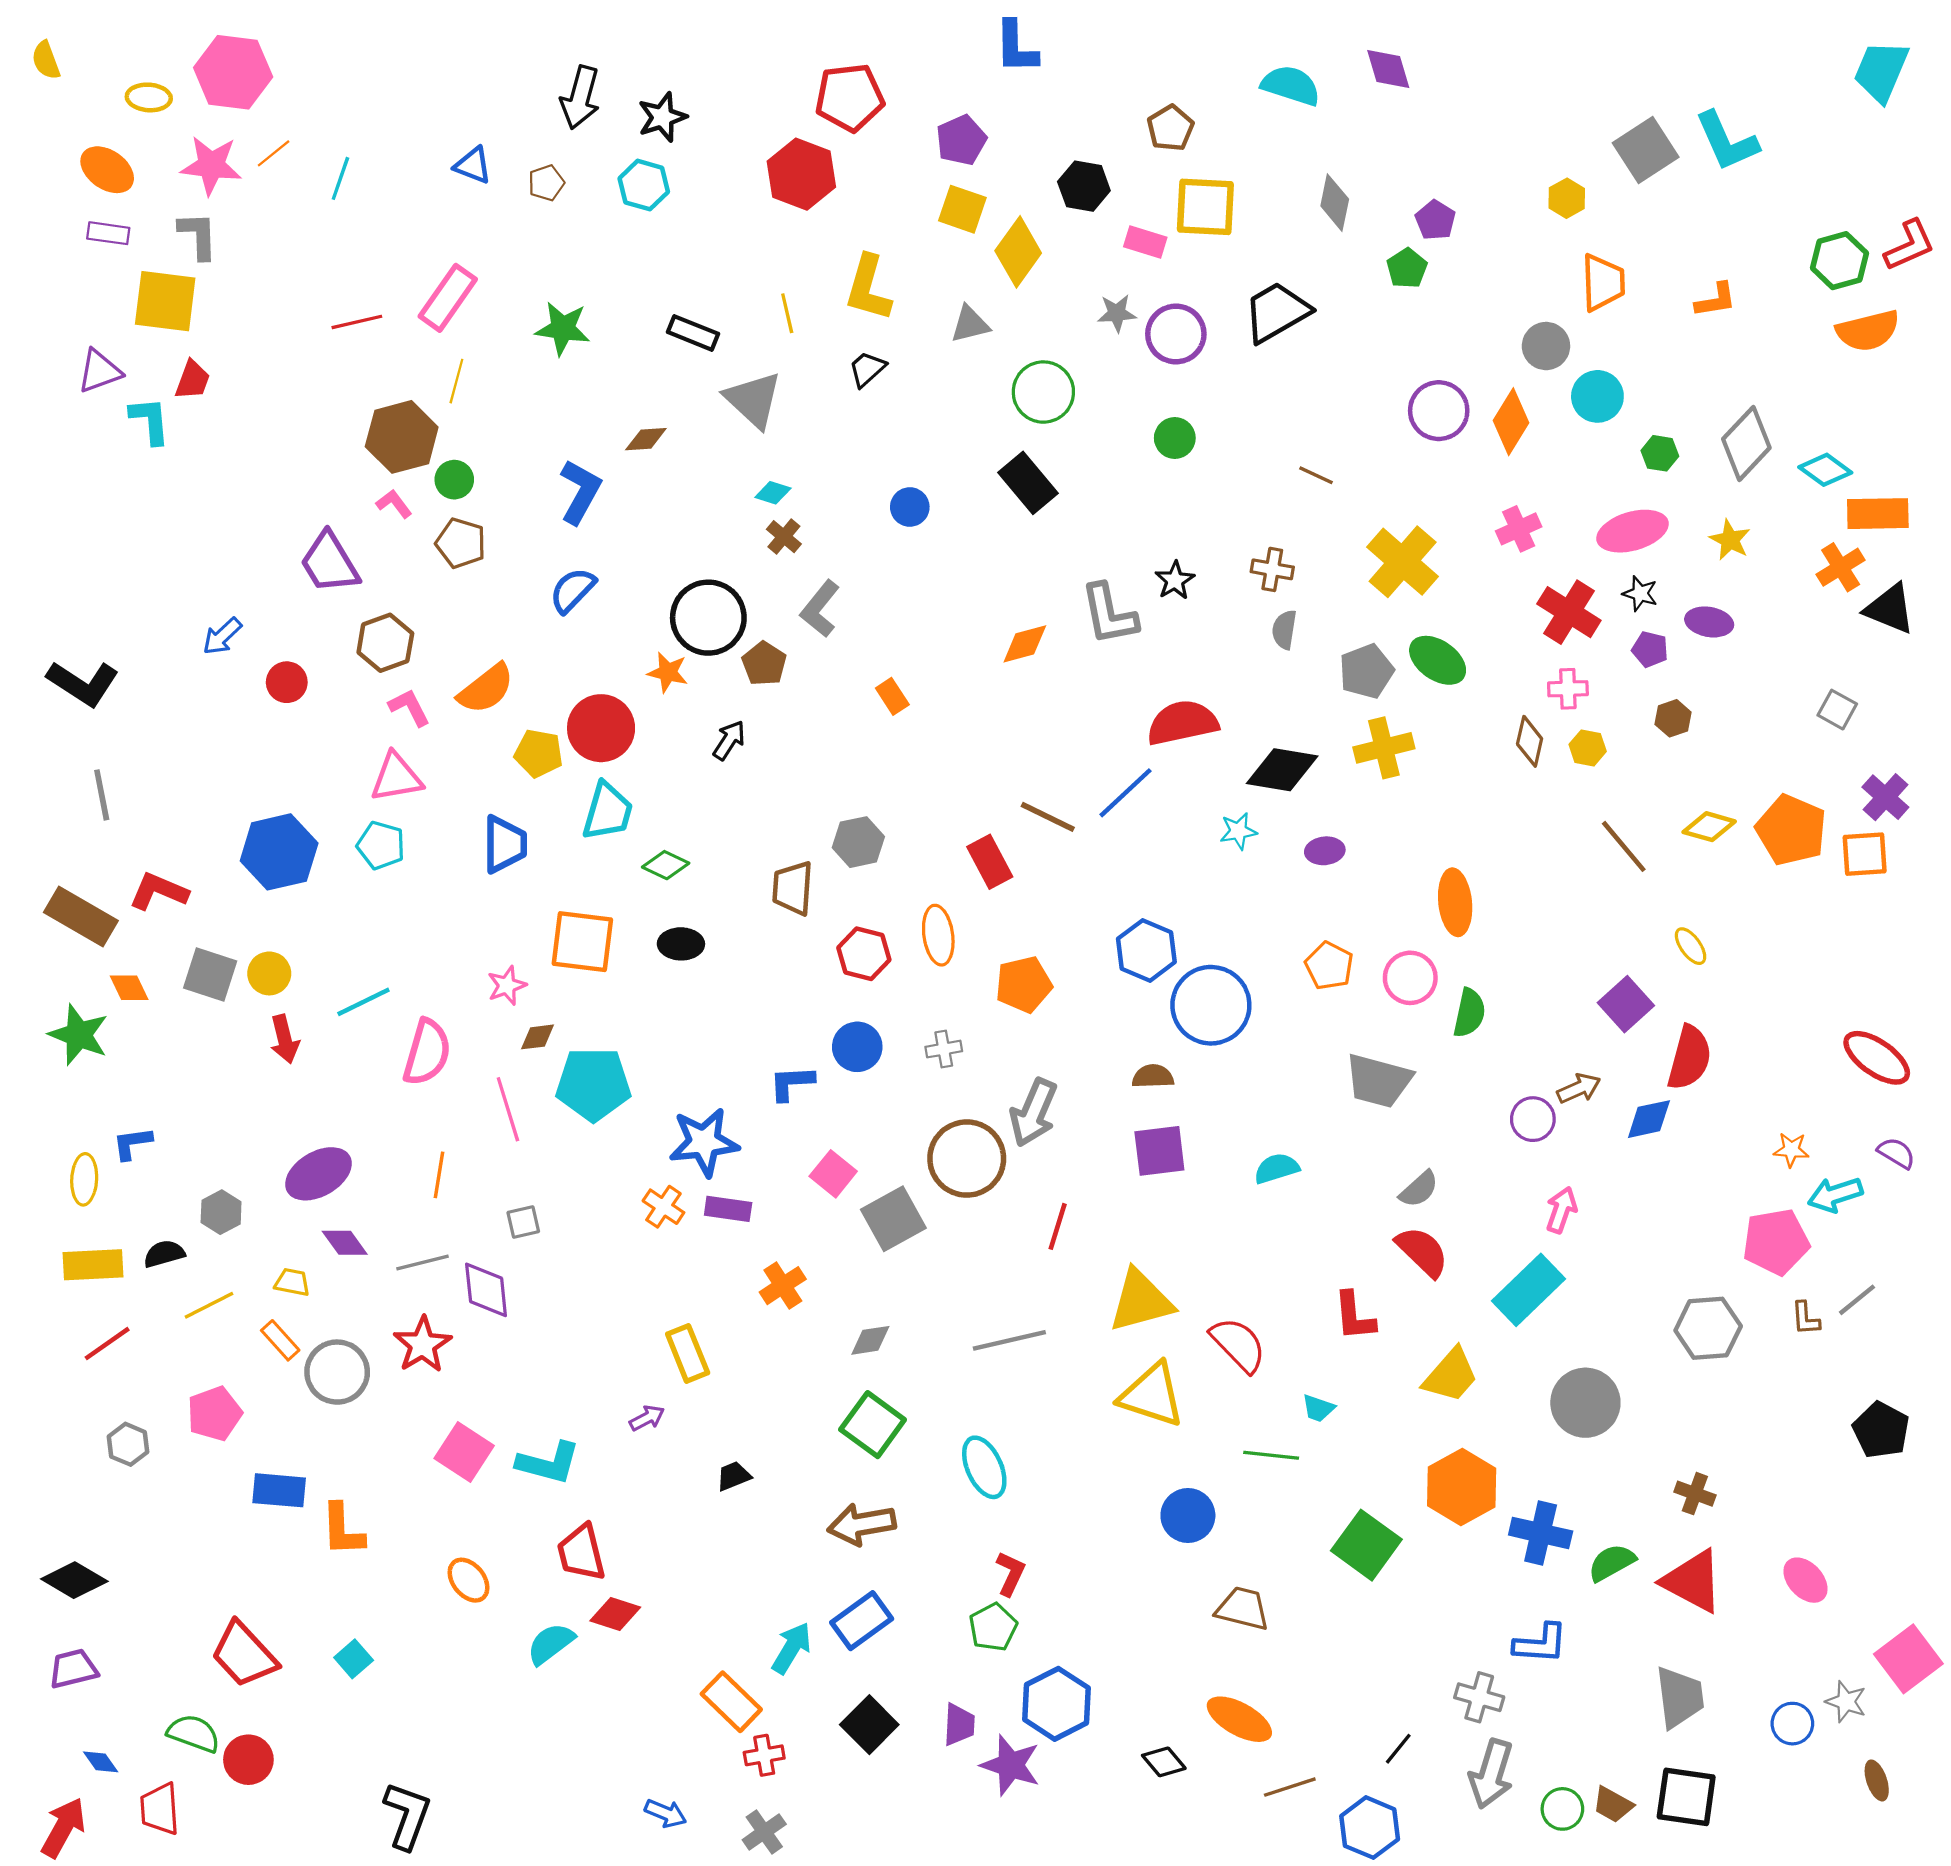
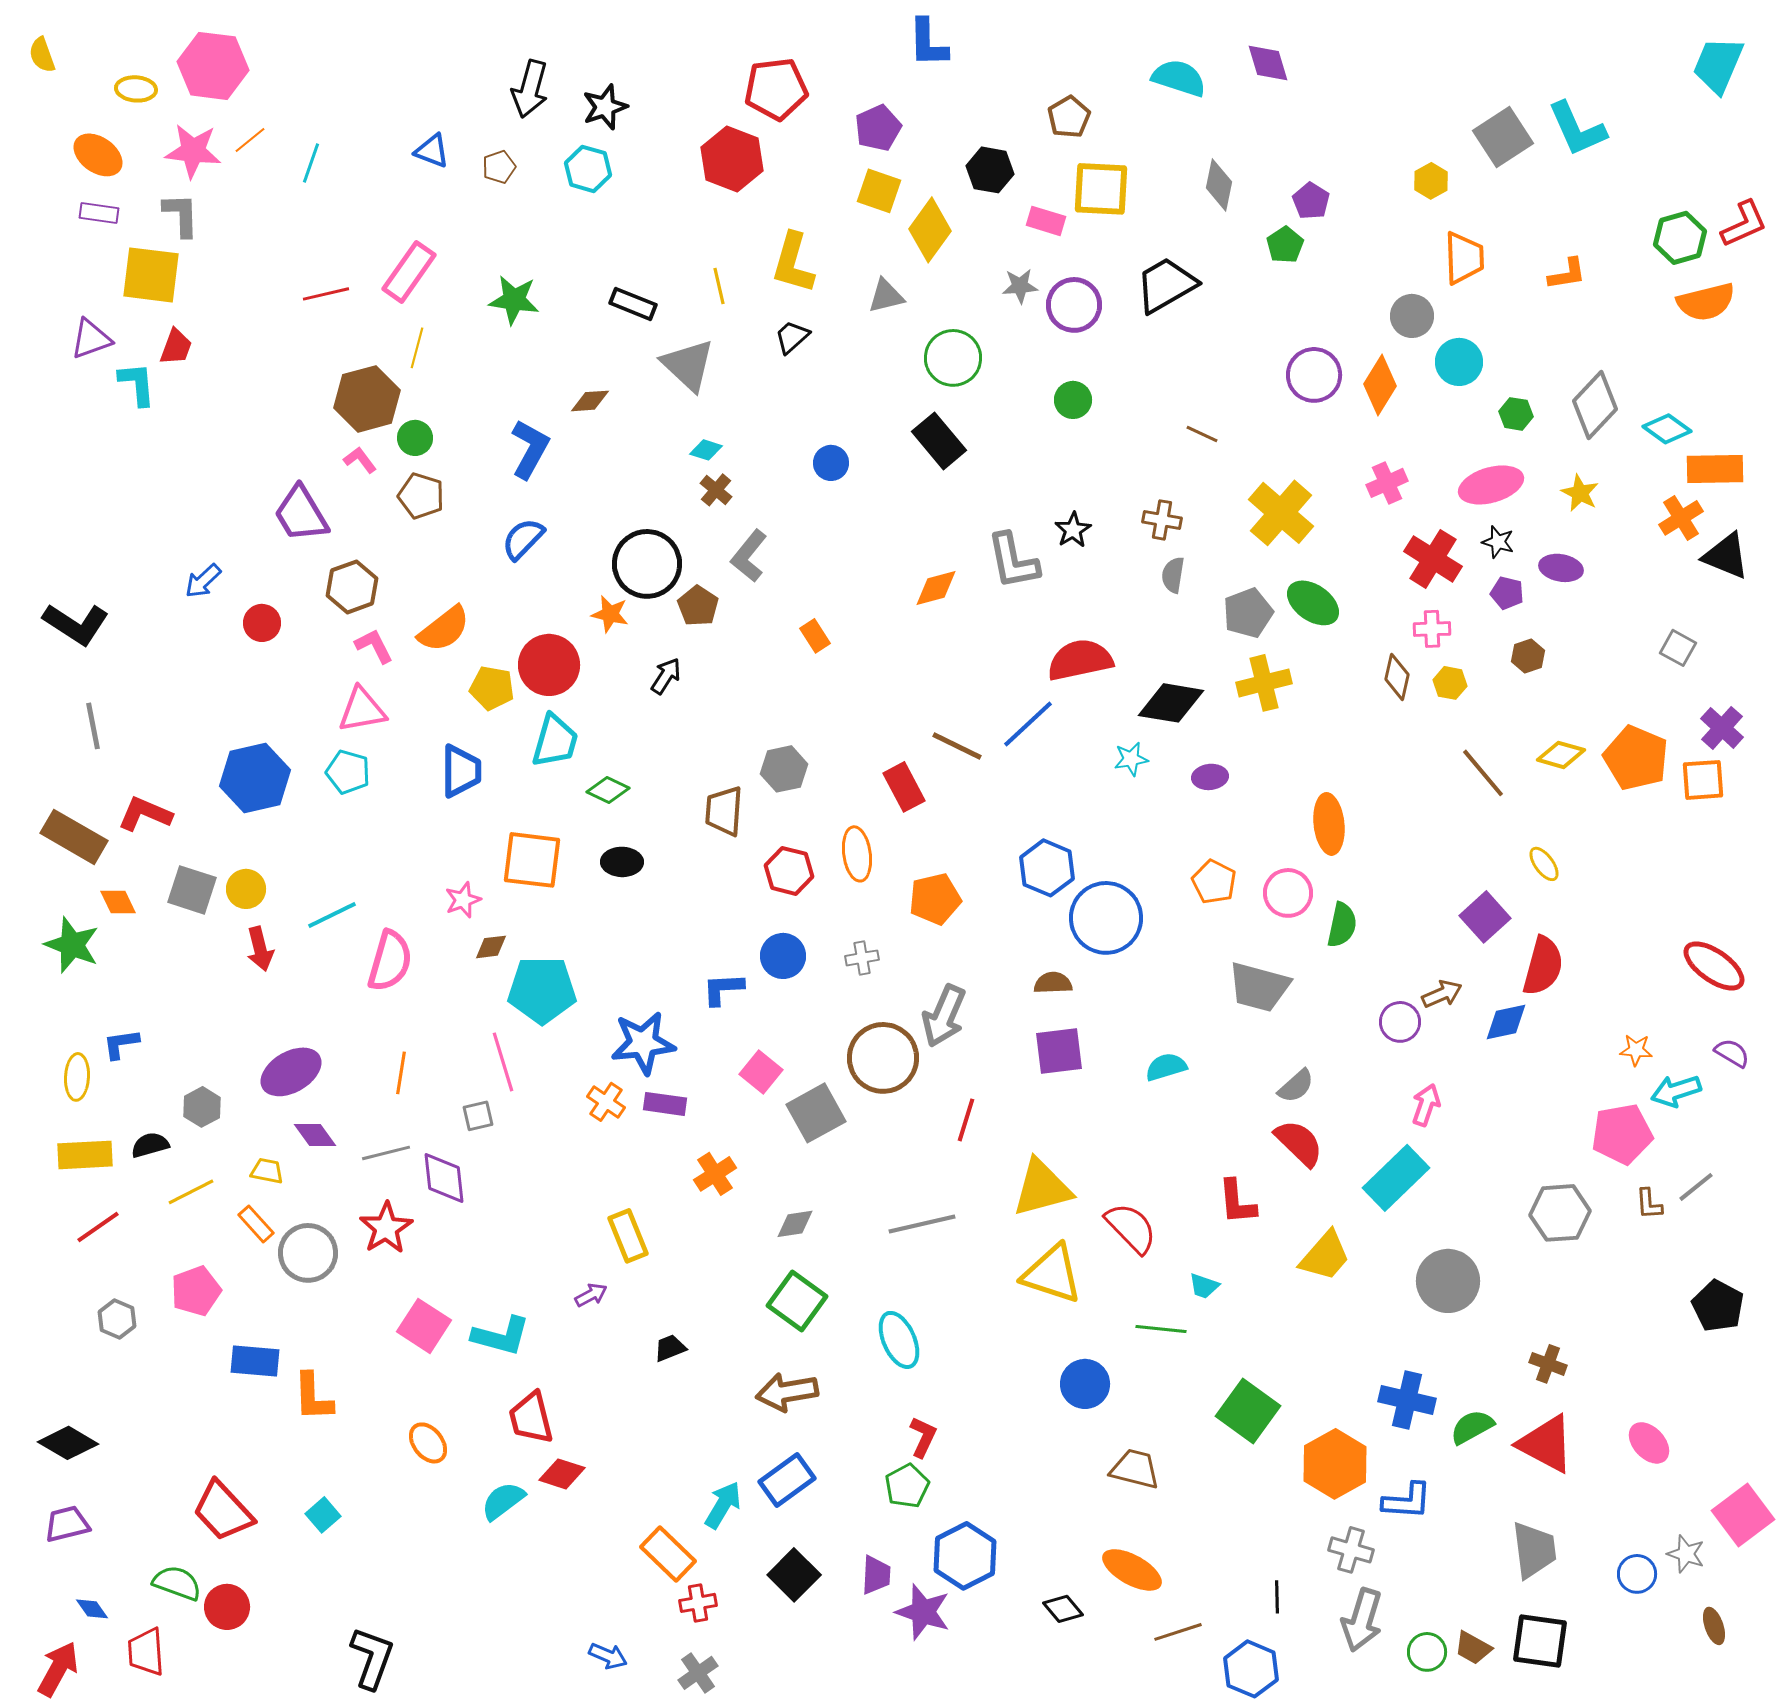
pink line: (508, 1109) -> (503, 1062), moved
orange hexagon: (1462, 1487) -> (1335, 1464), moved
black line: (1398, 1749) -> (1277, 1597), turned -40

